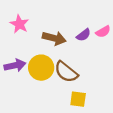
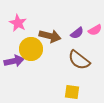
yellow circle: (41, 68) -> (31, 49), moved
brown semicircle: (66, 72) -> (79, 60), moved

